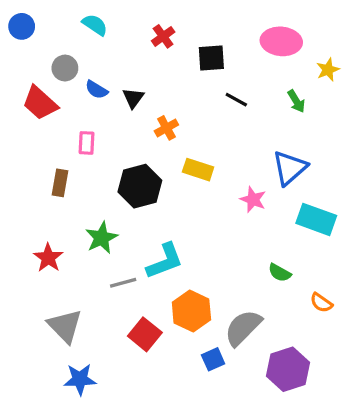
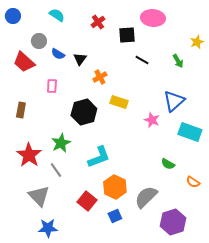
pink ellipse: (281, 41) -> (153, 18), moved
brown rectangle: (60, 183) -> (21, 110), moved
red star: (48, 258) -> (29, 155), size x1.4
gray line: (123, 283) -> (56, 170), moved, turned 70
blue square: (213, 359) -> (115, 216), moved

